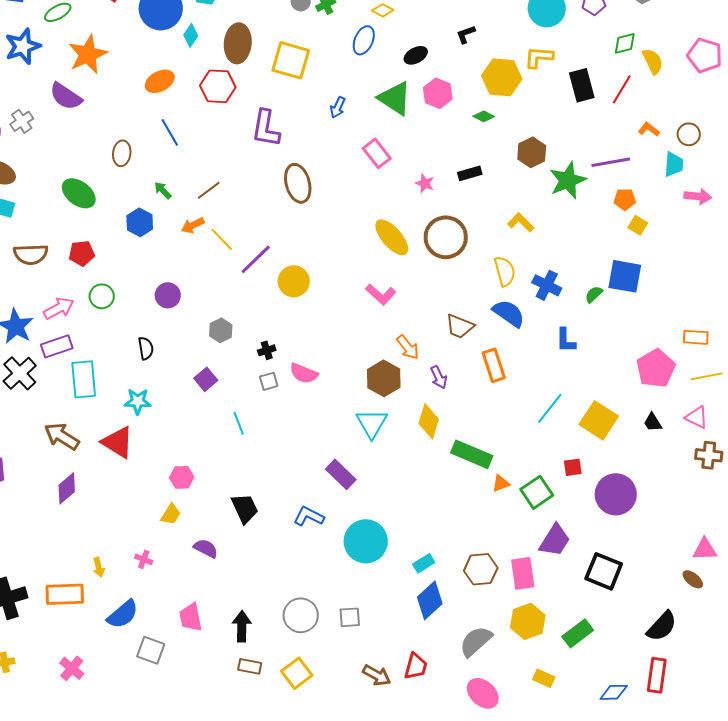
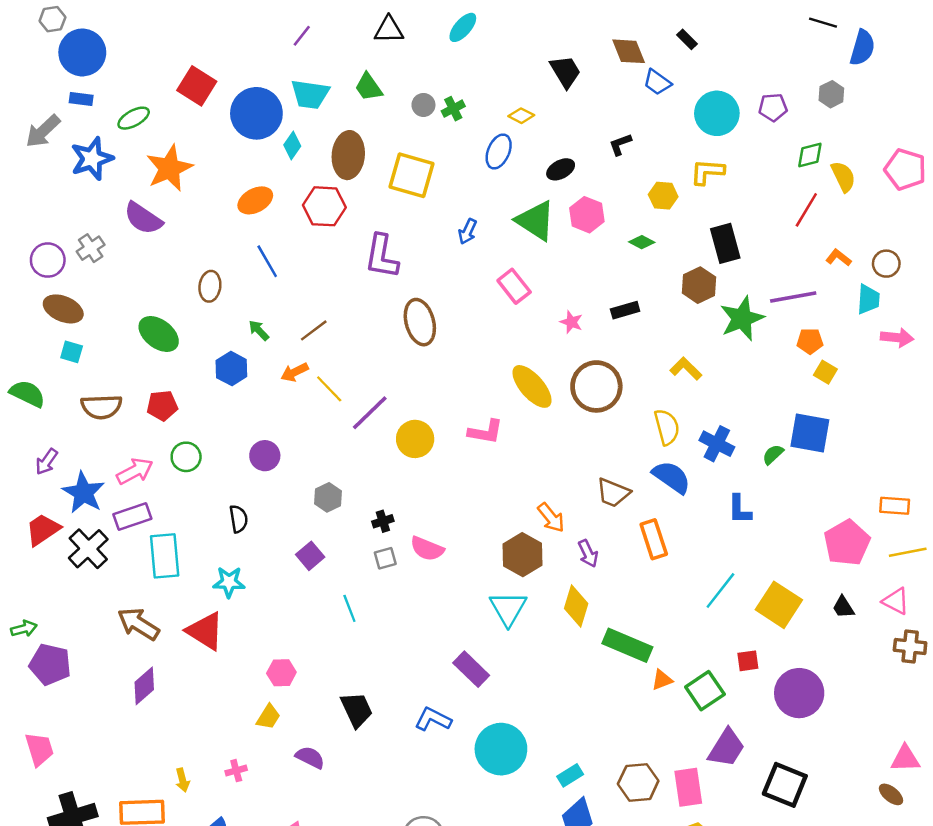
yellow hexagon: (502, 77) -> (663, 196), size x0.6
black rectangle: (582, 85) -> (725, 243), moved
pink L-shape: (381, 294) -> (485, 432), moved, turned -32
pink cross: (144, 559) -> (236, 771), turned -36

